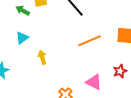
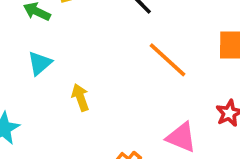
orange line: (90, 41) -> (168, 60), turned 70

